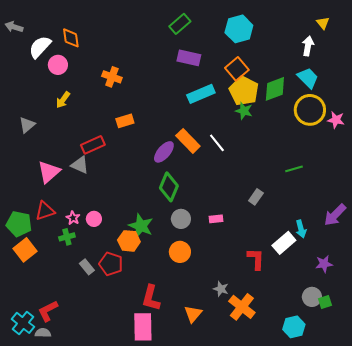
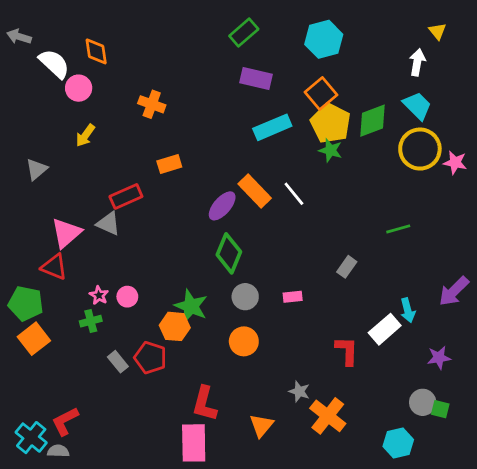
white semicircle: (40, 47) -> (54, 64), turned 90
red triangle: (45, 211) -> (54, 267), moved, turned 40
green square: (325, 302) -> (440, 409), turned 32

